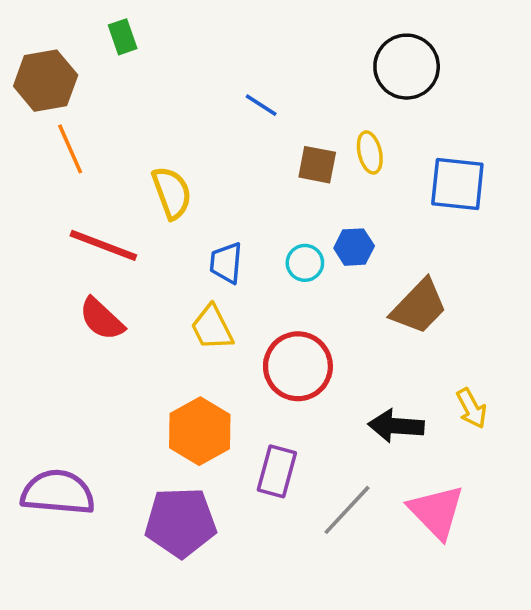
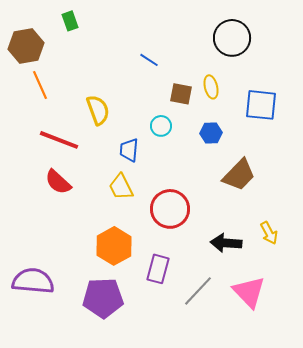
blue hexagon: (354, 247) -> (211, 133), moved
cyan circle: (305, 263) -> (161, 126), moved

